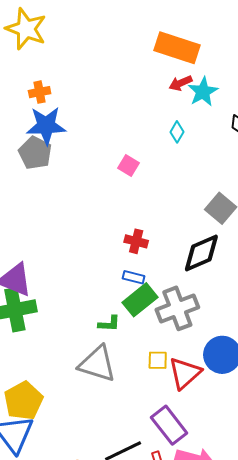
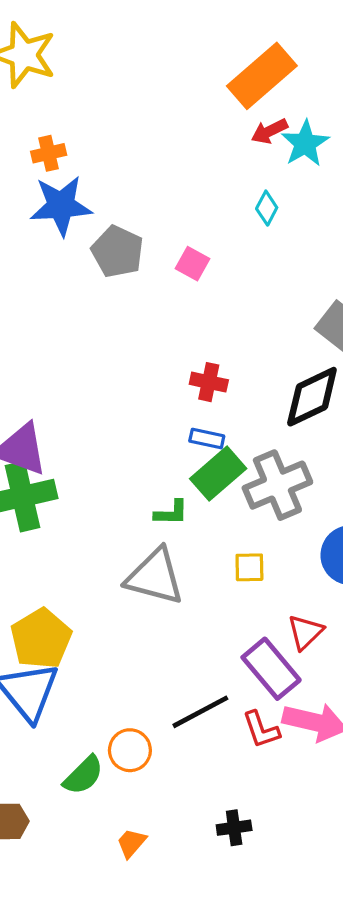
orange rectangle: (177, 48) -> (262, 76), turned -57
gray pentagon: (35, 153) -> (117, 252), moved
red triangle: (185, 373) -> (305, 632), moved, size x0.7

